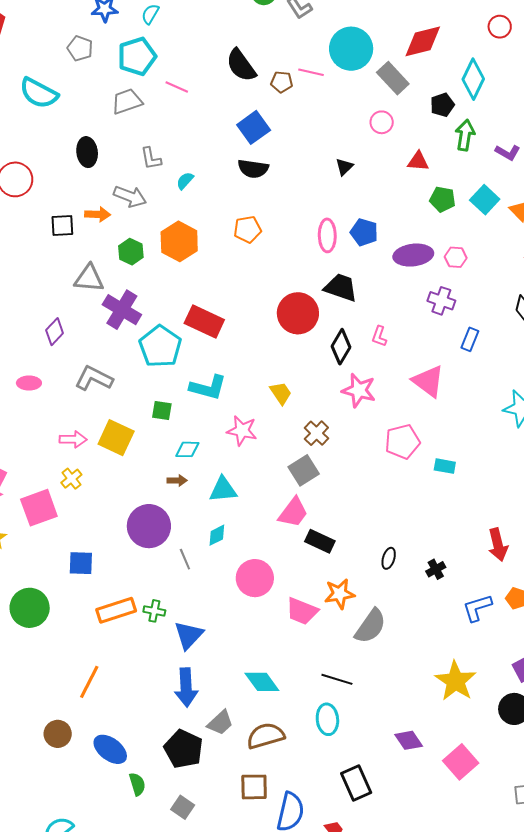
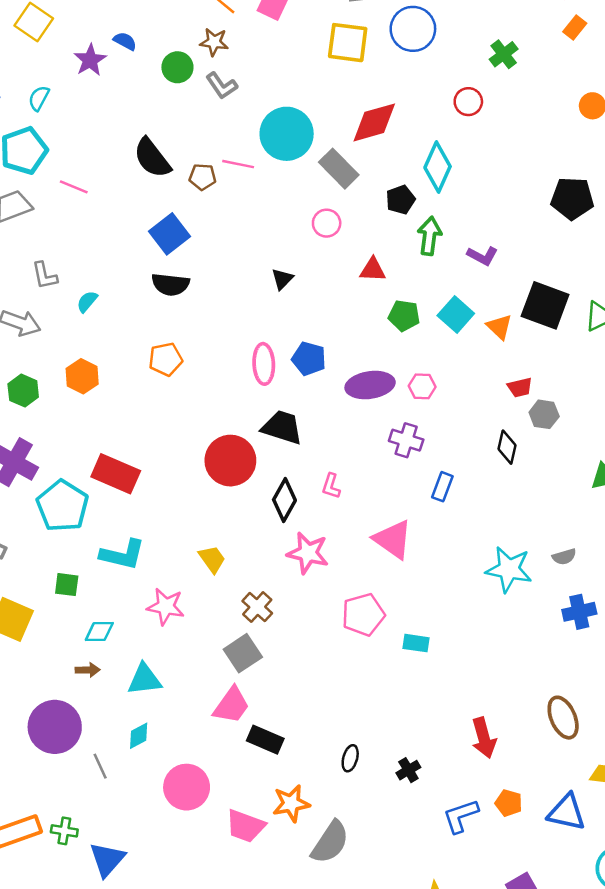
orange hexagon: (179, 241) -> (82, 376), size x0.7

